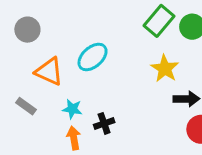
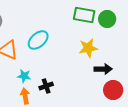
green rectangle: (159, 21) -> (84, 15), turned 60
yellow star: (165, 69) -> (88, 48), turned 30

